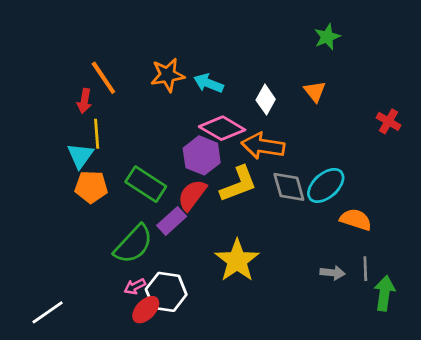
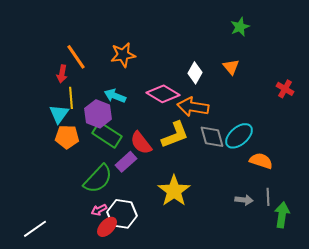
cyan arrow: (208, 83) -> (115, 96), moved
purple hexagon: (202, 155) -> (98, 114), moved
red semicircle: (192, 195) -> (141, 143), turned -75

